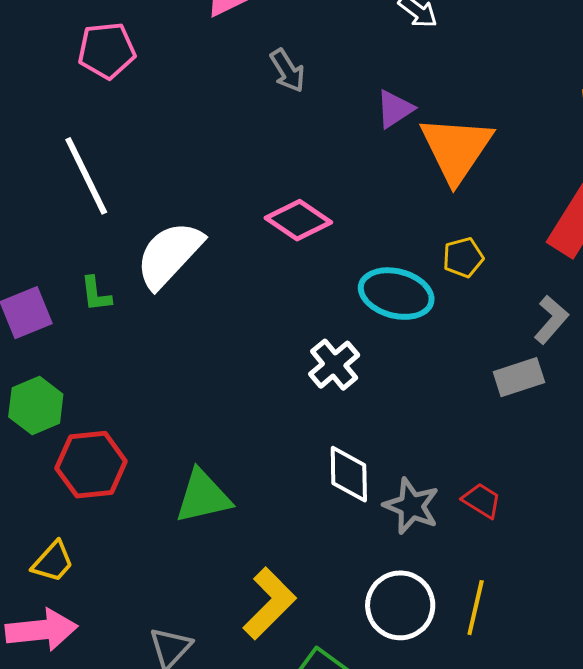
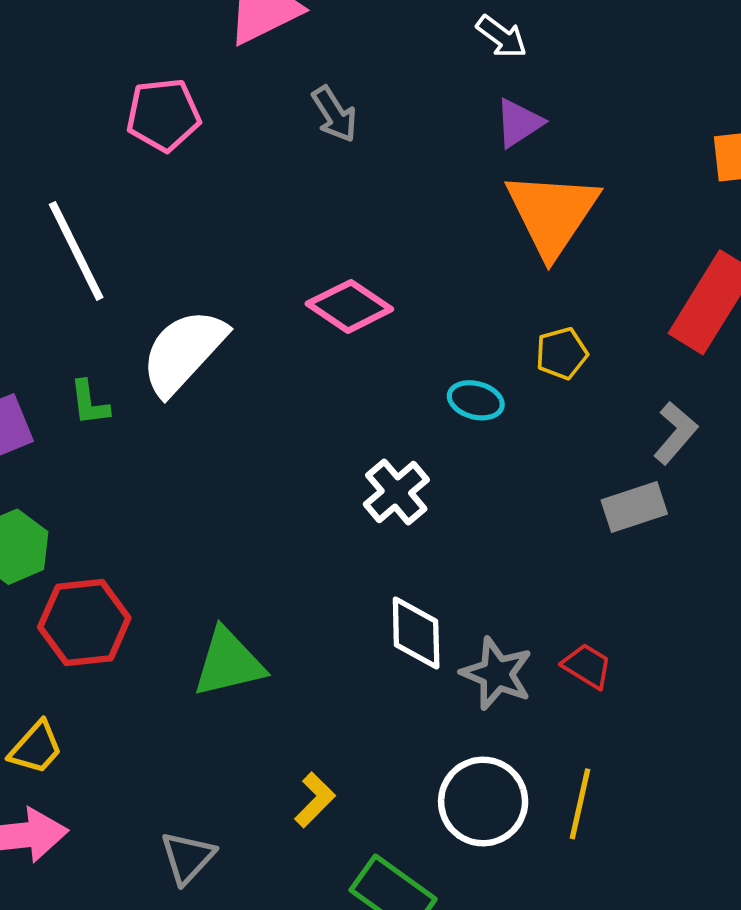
pink pentagon: (107, 50) -> (163, 115), moved
purple triangle: (395, 109) -> (519, 123), moved
cyan ellipse: (396, 294) -> (476, 400), size x0.6
yellow L-shape: (269, 603) -> (315, 800), size x0.6

